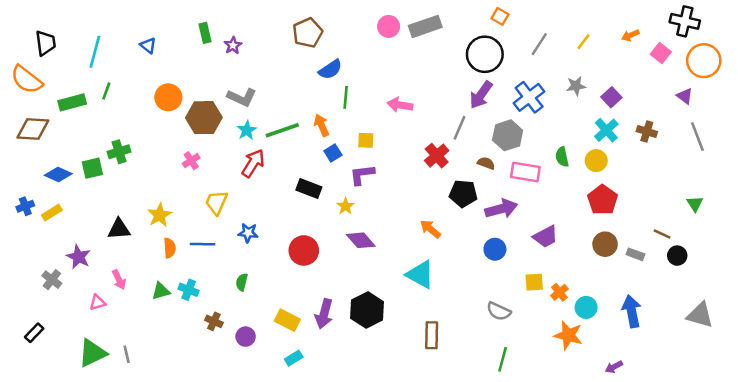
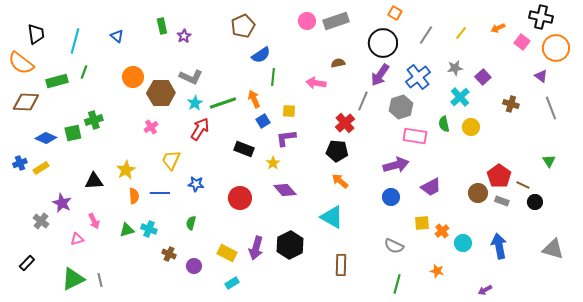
cyan cross: (606, 130) -> (460, 97), moved
brown semicircle: (486, 163) -> (338, 63), moved, turned -32
black pentagon: (463, 194) -> (337, 151), moved
red pentagon: (603, 200) -> (499, 176), moved
orange star: (568, 335) -> (437, 271), moved, size x0.6

